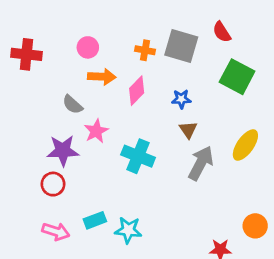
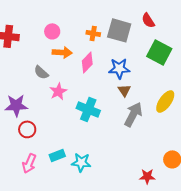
blue star: (181, 99) -> (119, 68), size x1.5
purple star: (63, 151) -> (16, 105), moved
pink arrow: (56, 231) -> (29, 163), turned 96

